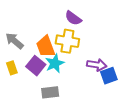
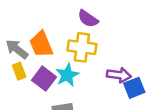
orange trapezoid: (46, 46) -> (41, 44), moved
yellow rectangle: (12, 68) -> (19, 71), moved

